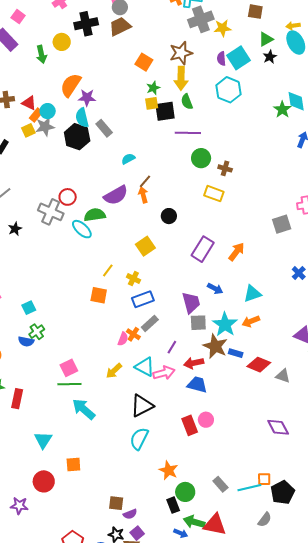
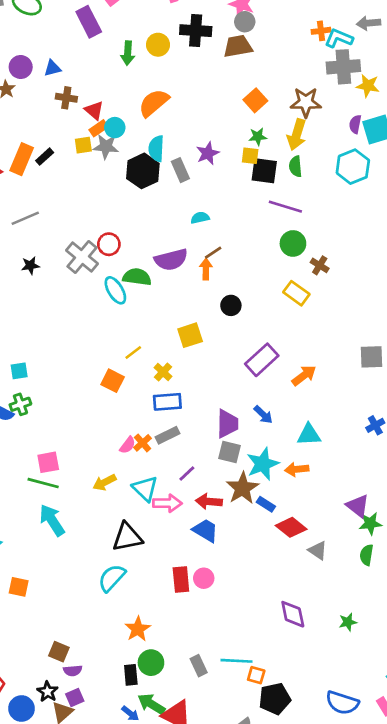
purple star: (87, 98) -> (208, 153), moved, turned 30
cyan line: (249, 488) -> (237, 661), moved

